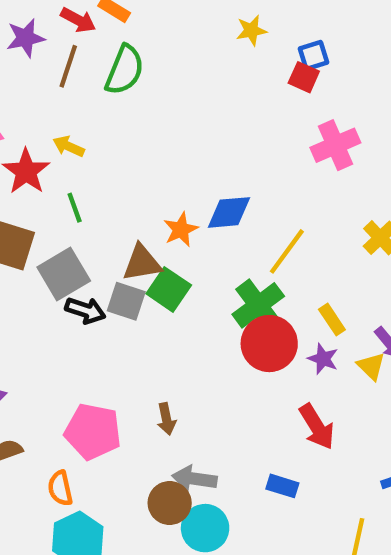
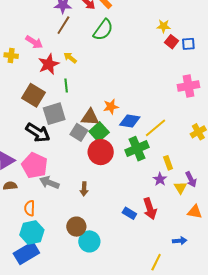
brown line: (68, 66) -> (63, 25), moved
red square: (304, 77) -> (172, 42), moved
blue diamond: (229, 212) -> (130, 121), moved
black arrow: (85, 310) -> (38, 133), moved, size x1.4
red circle: (269, 344) -> (101, 152), moved
pink pentagon: (93, 432) -> (35, 165), moved
gray arrow: (194, 479) -> (49, 183), moved
blue rectangle: (282, 486) -> (129, 213), moved

